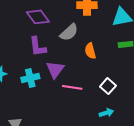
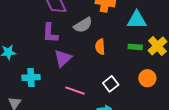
cyan cross: (30, 78) -> (31, 77), moved
pink line: (72, 87) -> (75, 91), moved

